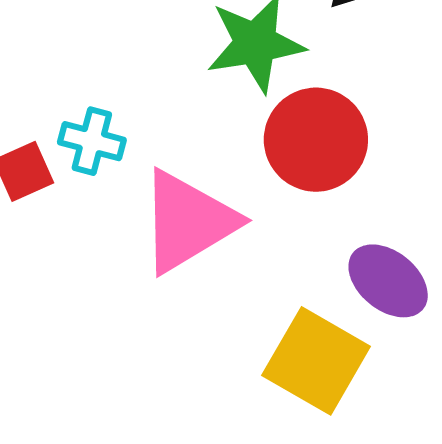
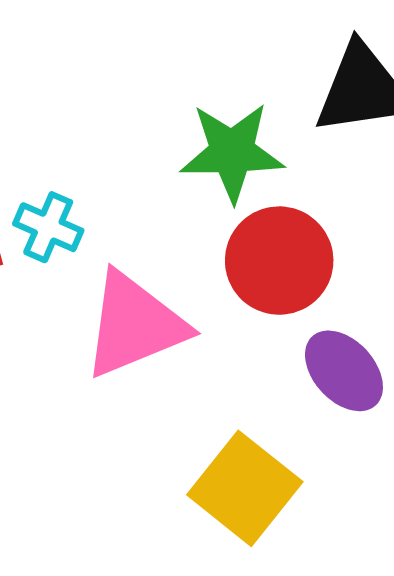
purple ellipse: (388, 281) -> (344, 371), moved

